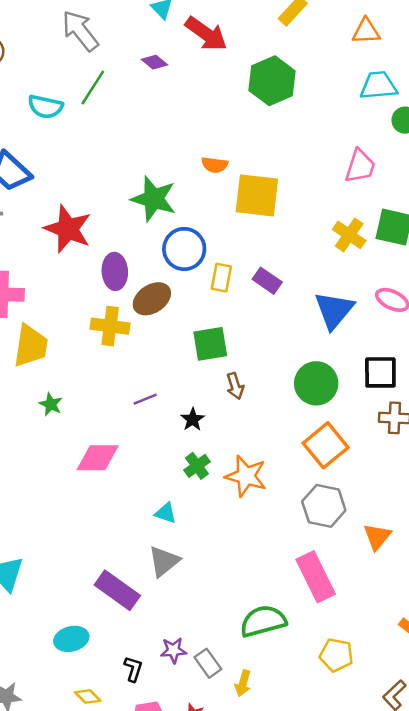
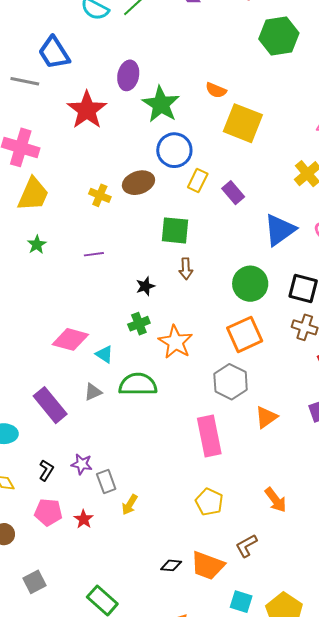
purple ellipse: (115, 271) -> (128, 75), moved
yellow cross: (110, 326) -> (100, 195), size x0.7
purple line: (145, 399) -> (94, 254), moved
pink diamond: (98, 458) -> (70, 339), moved
gray triangle: (164, 561) -> (93, 392), size x0.7
green semicircle: (263, 621) -> (138, 384), moved

